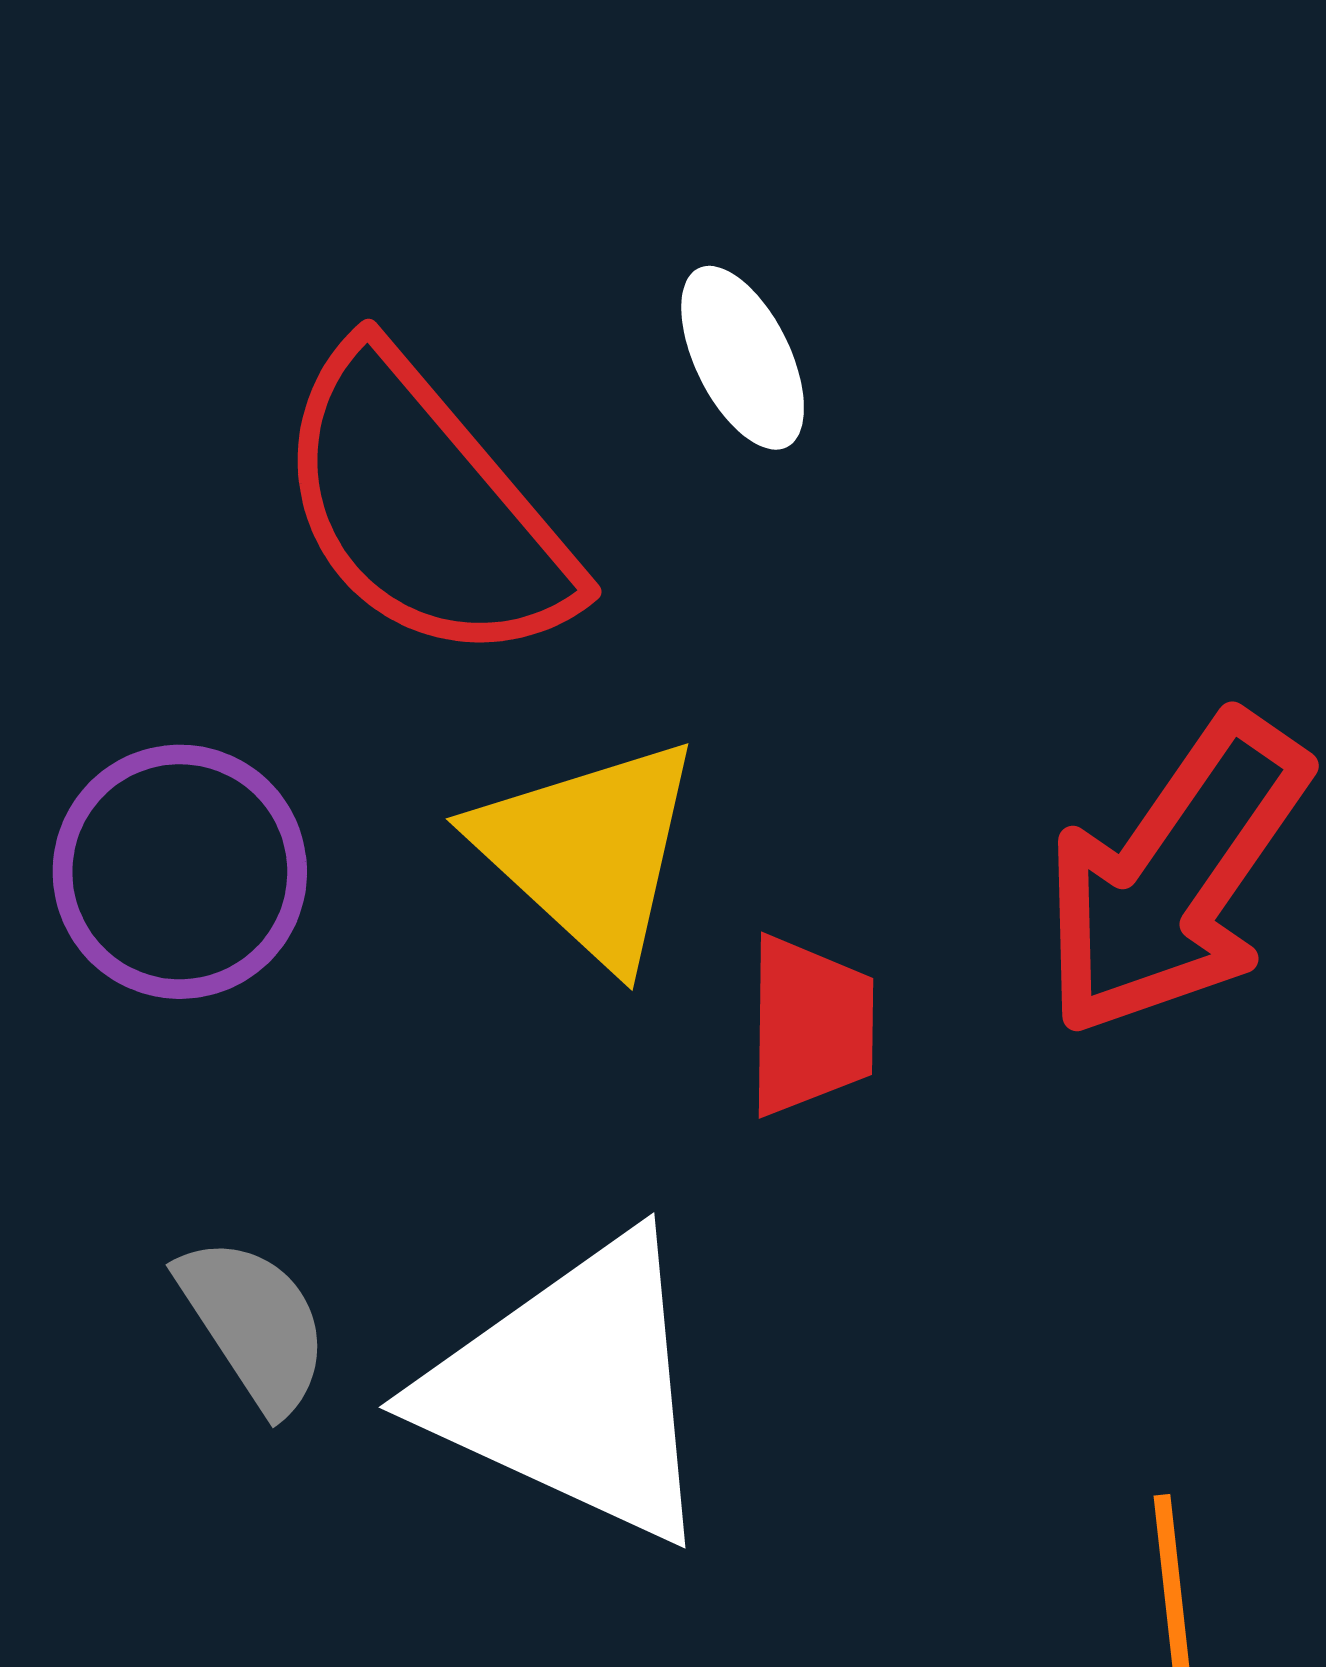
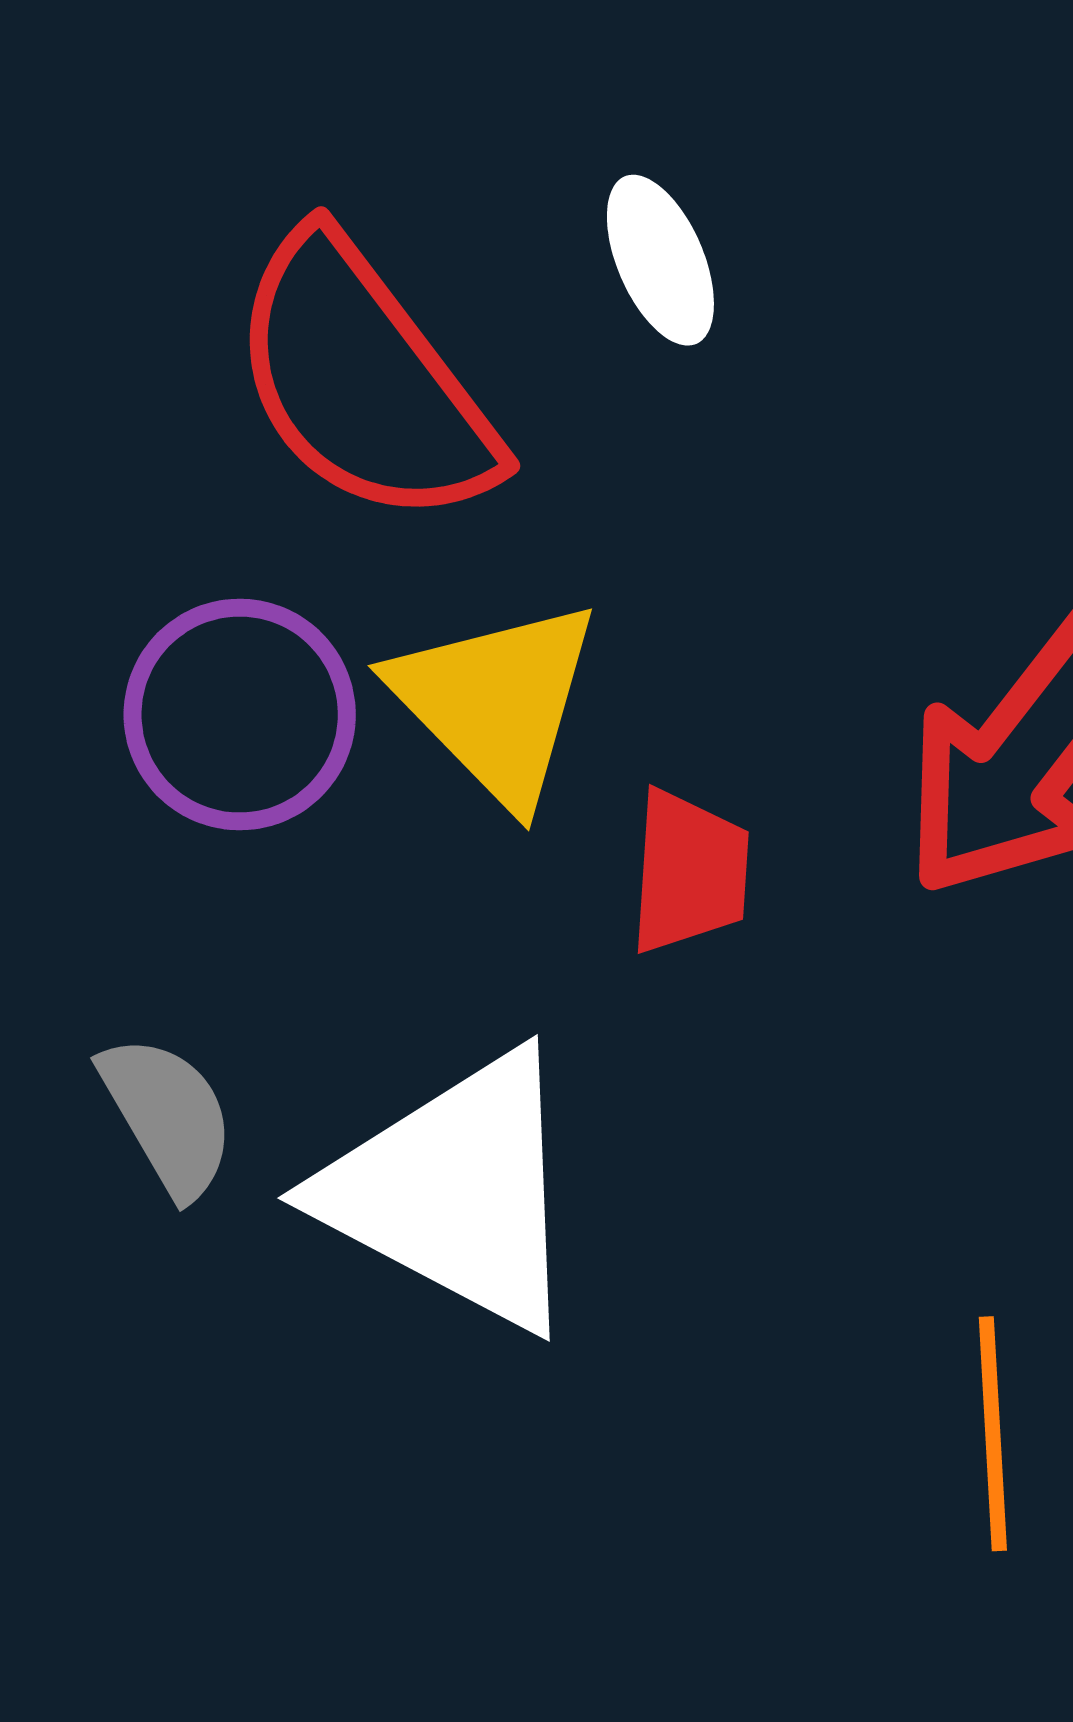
purple circle: (180, 872) -> (240, 715), moved

